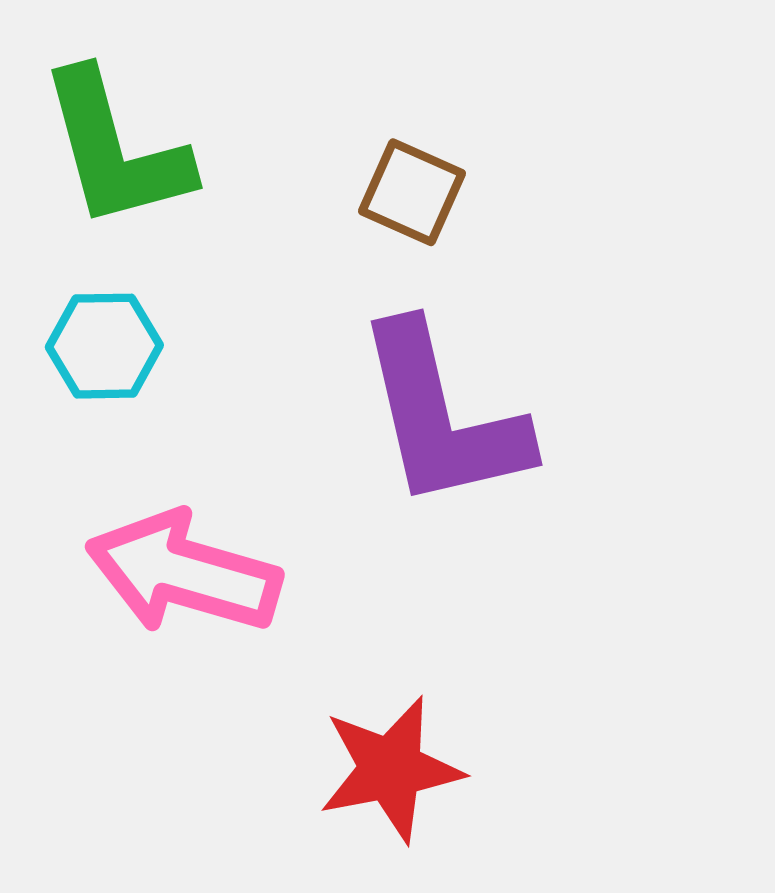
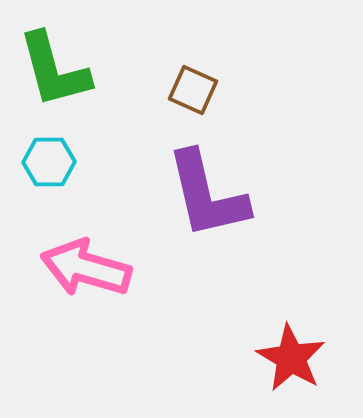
red star: (391, 769) -> (291, 358), moved, turned -30

